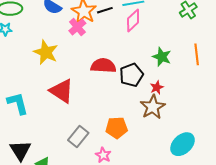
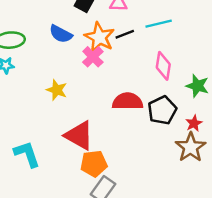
pink diamond: (133, 20) -> (163, 66), moved, turned -35
yellow star: (46, 52) -> (57, 90), size x0.7
orange pentagon: (117, 128) -> (94, 164), moved

